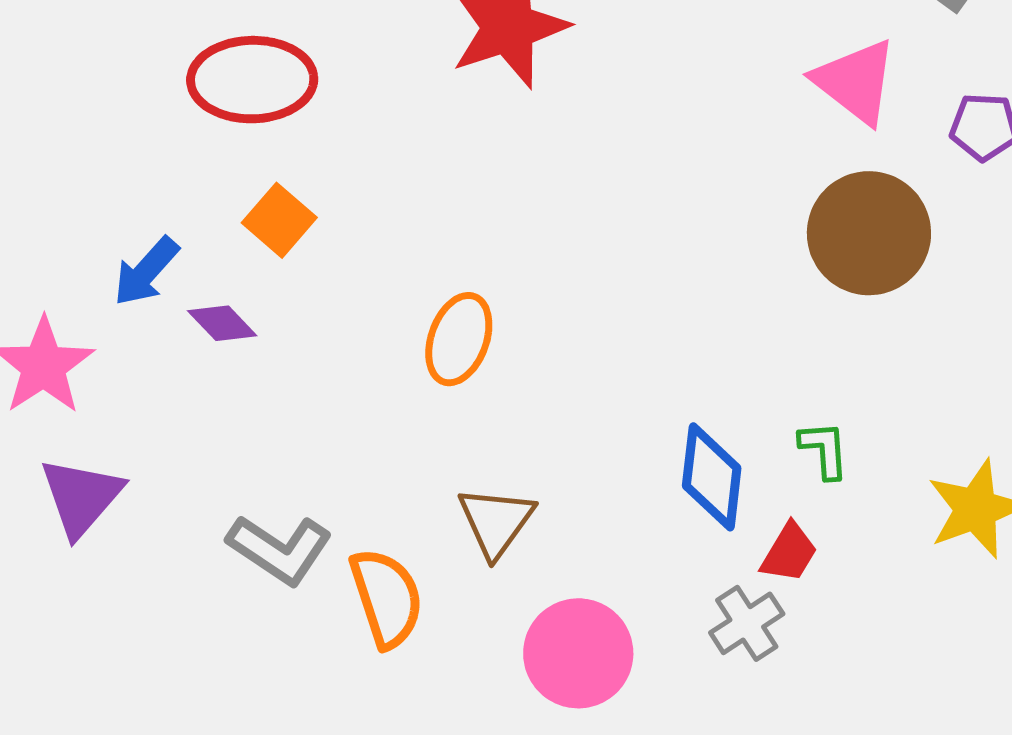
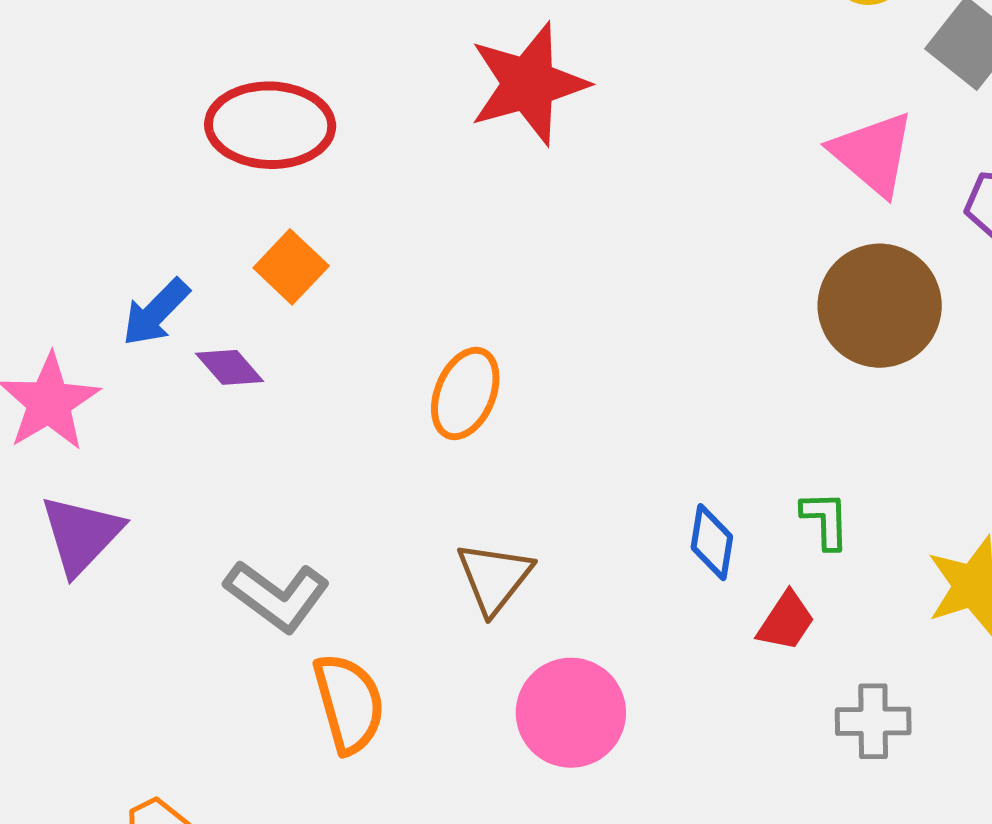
blue diamond: (712, 477) -> (712, 542), size x0.7
orange semicircle: (387, 598) -> (349, 703), moved
gray cross: (747, 623) -> (873, 721), moved, turned 30

